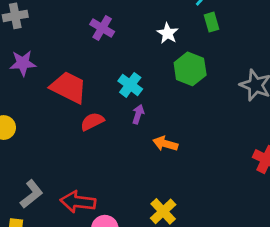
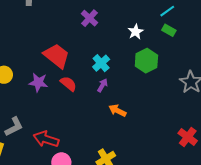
green rectangle: (211, 22) -> (169, 30), turned -56
purple star: (23, 63) -> (38, 82), moved
red semicircle: (92, 122) -> (68, 84), turned 54

